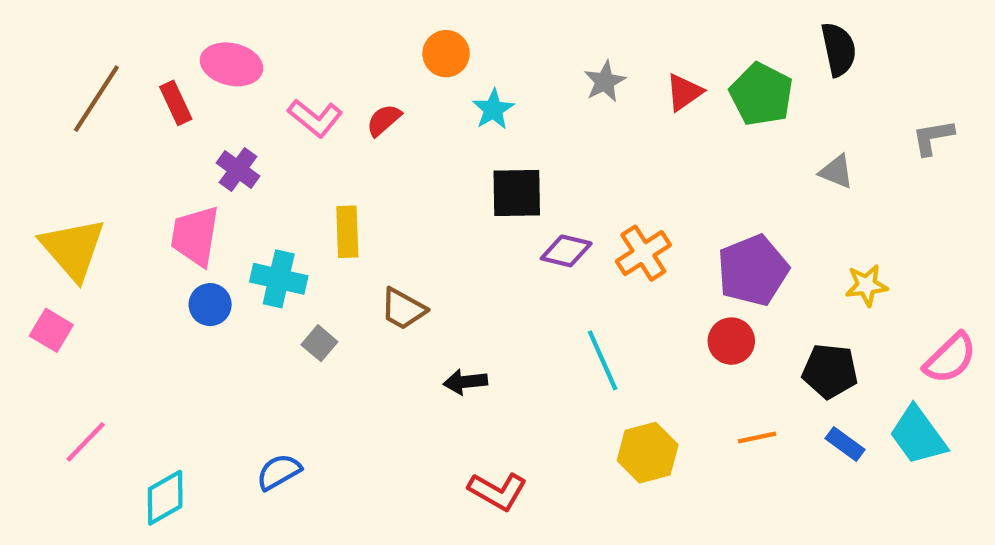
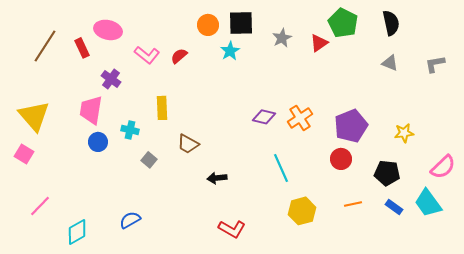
green pentagon: (761, 94) -> (343, 23), moved
gray triangle: (836, 172) -> (390, 63), moved
black square: (517, 193) -> (241, 23), moved
cyan cross: (279, 279) -> (130, 130), size x0.7

